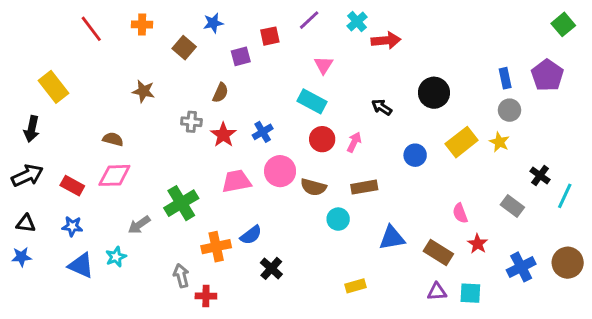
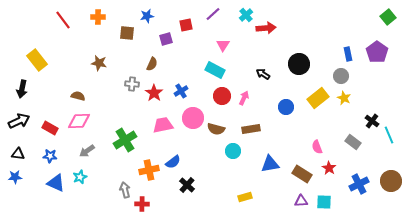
brown square: (184, 48) -> (127, 33), turned -35
gray circle: (510, 110) -> (341, 76), moved
cyan line: (565, 196) -> (389, 135), turned -48
gray arrow: (139, 225) -> (87, 151), moved

